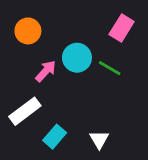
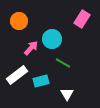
green line: (110, 68) -> (63, 63), moved
cyan rectangle: (55, 137) -> (41, 81), moved, turned 35

